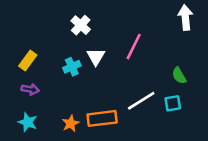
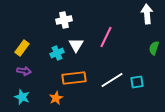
white cross: (81, 25) -> (64, 20), turned 35
green semicircle: (179, 76) -> (154, 48), moved, turned 48
orange rectangle: (102, 118) -> (74, 78), moved

